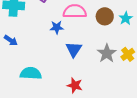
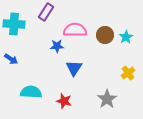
gray star: (107, 53) -> (107, 99), moved
red star: (75, 85) -> (64, 101), moved

